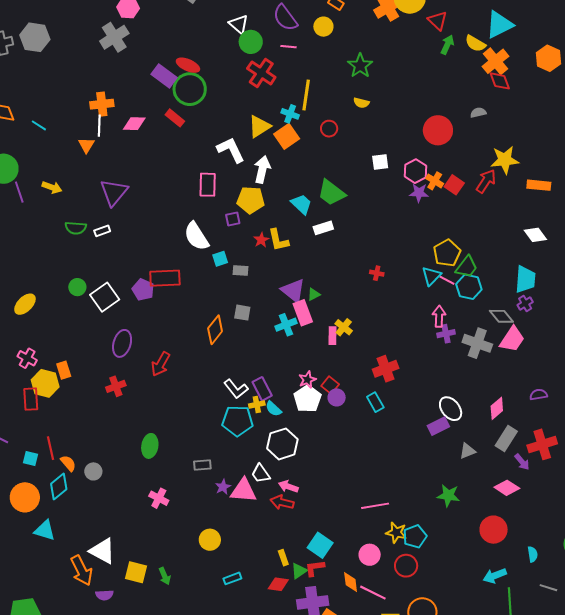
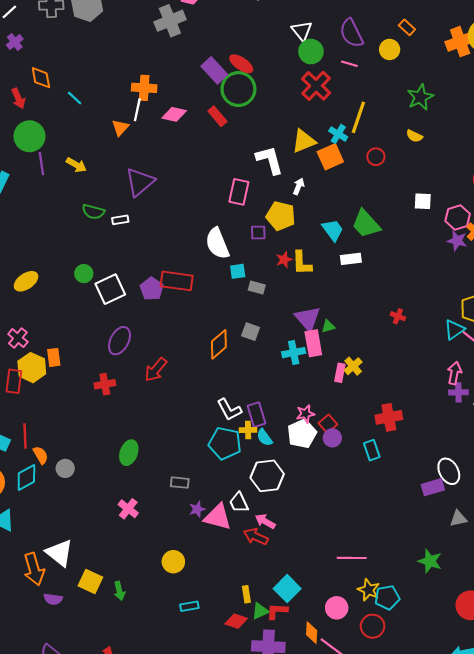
white arrow: (262, 169) -> (299, 186), size x0.6

